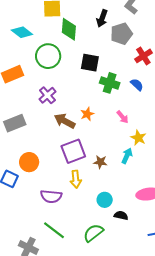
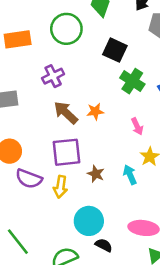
cyan arrow: (127, 156) -> (130, 175), turned -63
purple semicircle: (51, 196) -> (29, 179), moved
cyan circle: (105, 200) -> (89, 221), size x1.5

